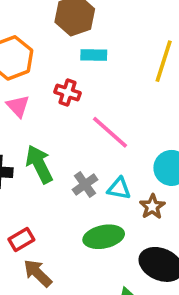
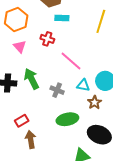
gray cross: (85, 185) -> (57, 90), turned -32
cyan triangle: (119, 188) -> (83, 85), moved
brown arrow: (38, 273) -> (31, 139), turned 36

